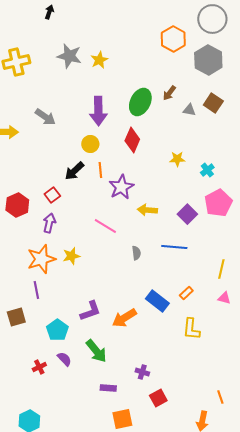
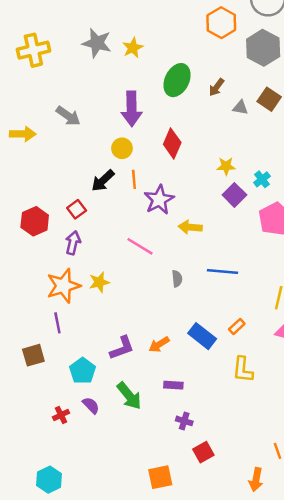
green ellipse: (140, 102) -> (177, 80), moved
purple square: (187, 214) -> (234, 195), moved
orange arrow: (124, 318) -> (159, 344), moved, size x0.7
purple rectangle: (108, 388) -> (173, 385), moved

